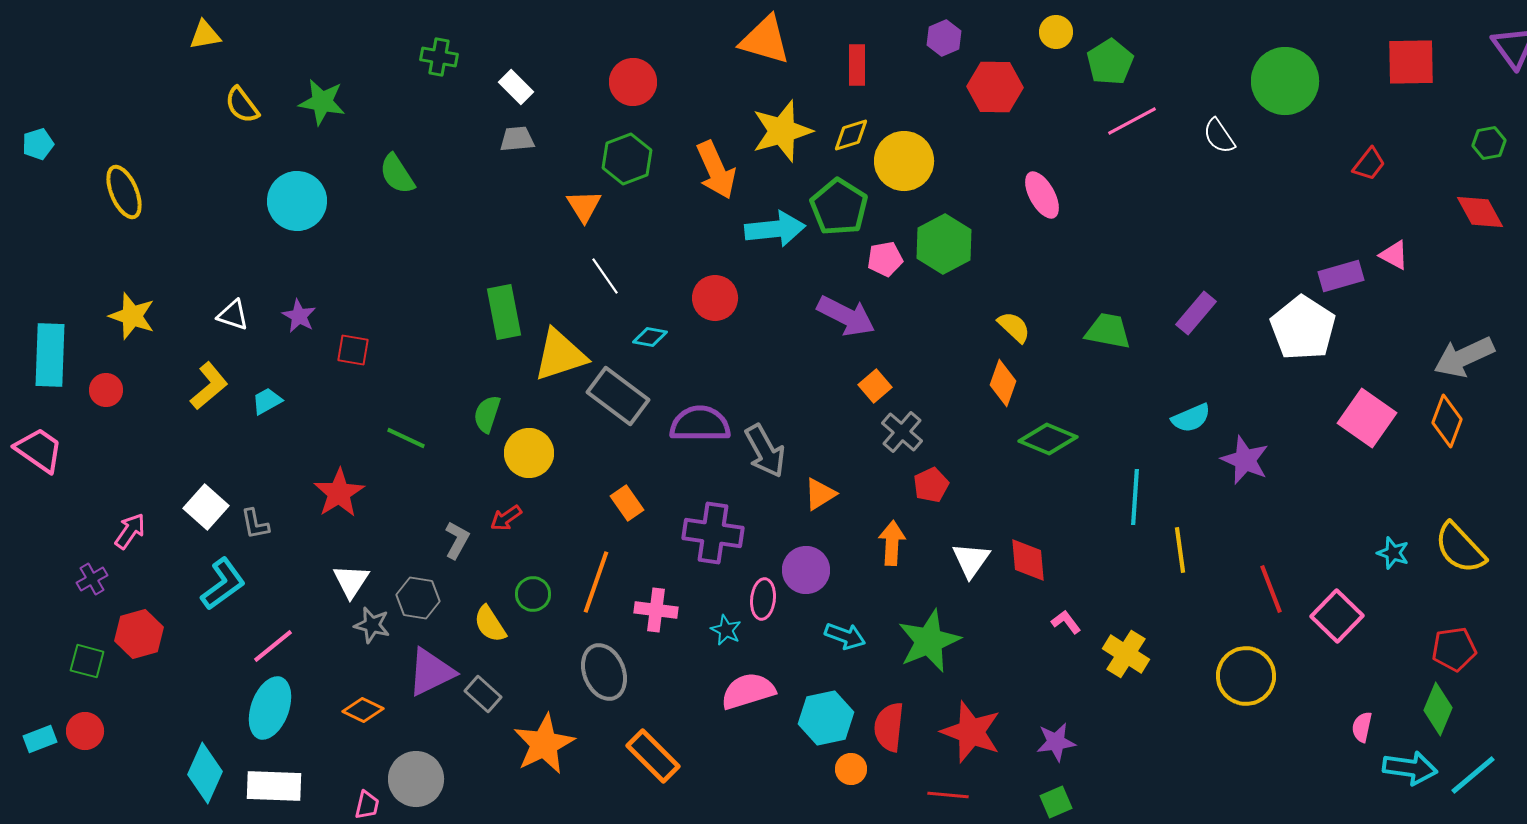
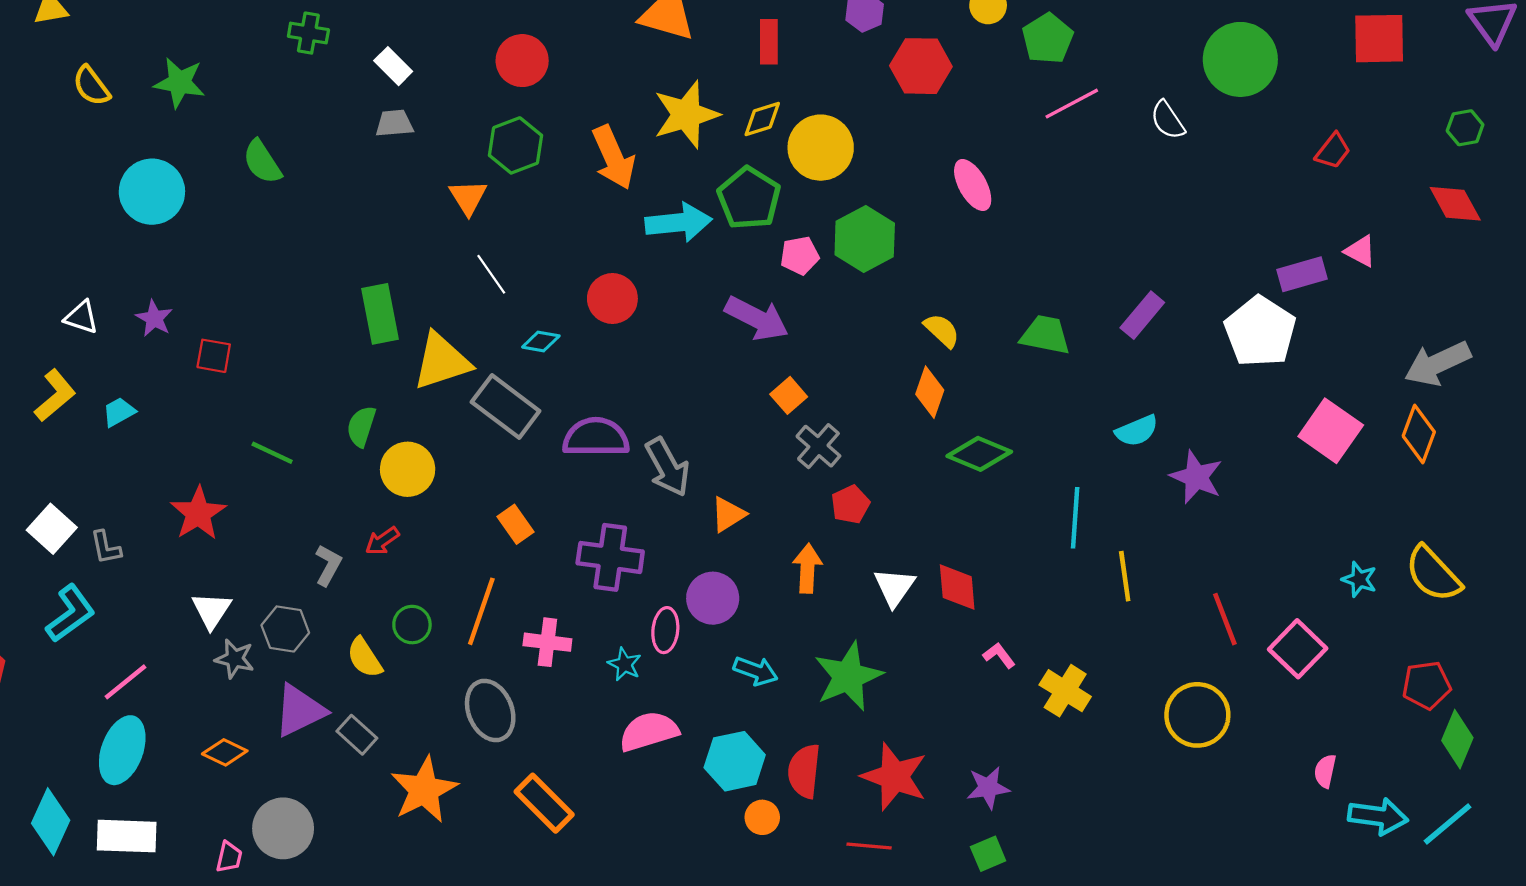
green diamond: (1438, 709) -> (1457, 739), moved

